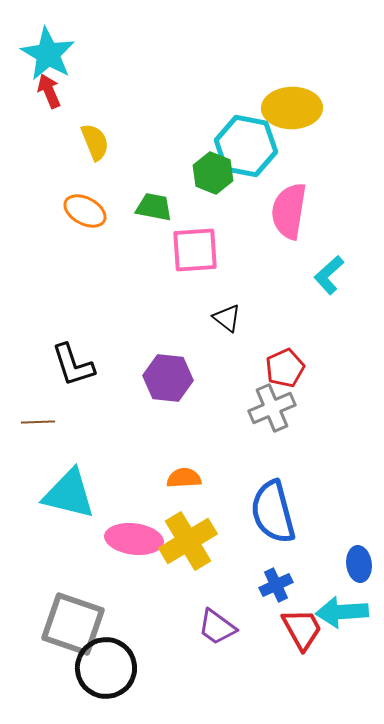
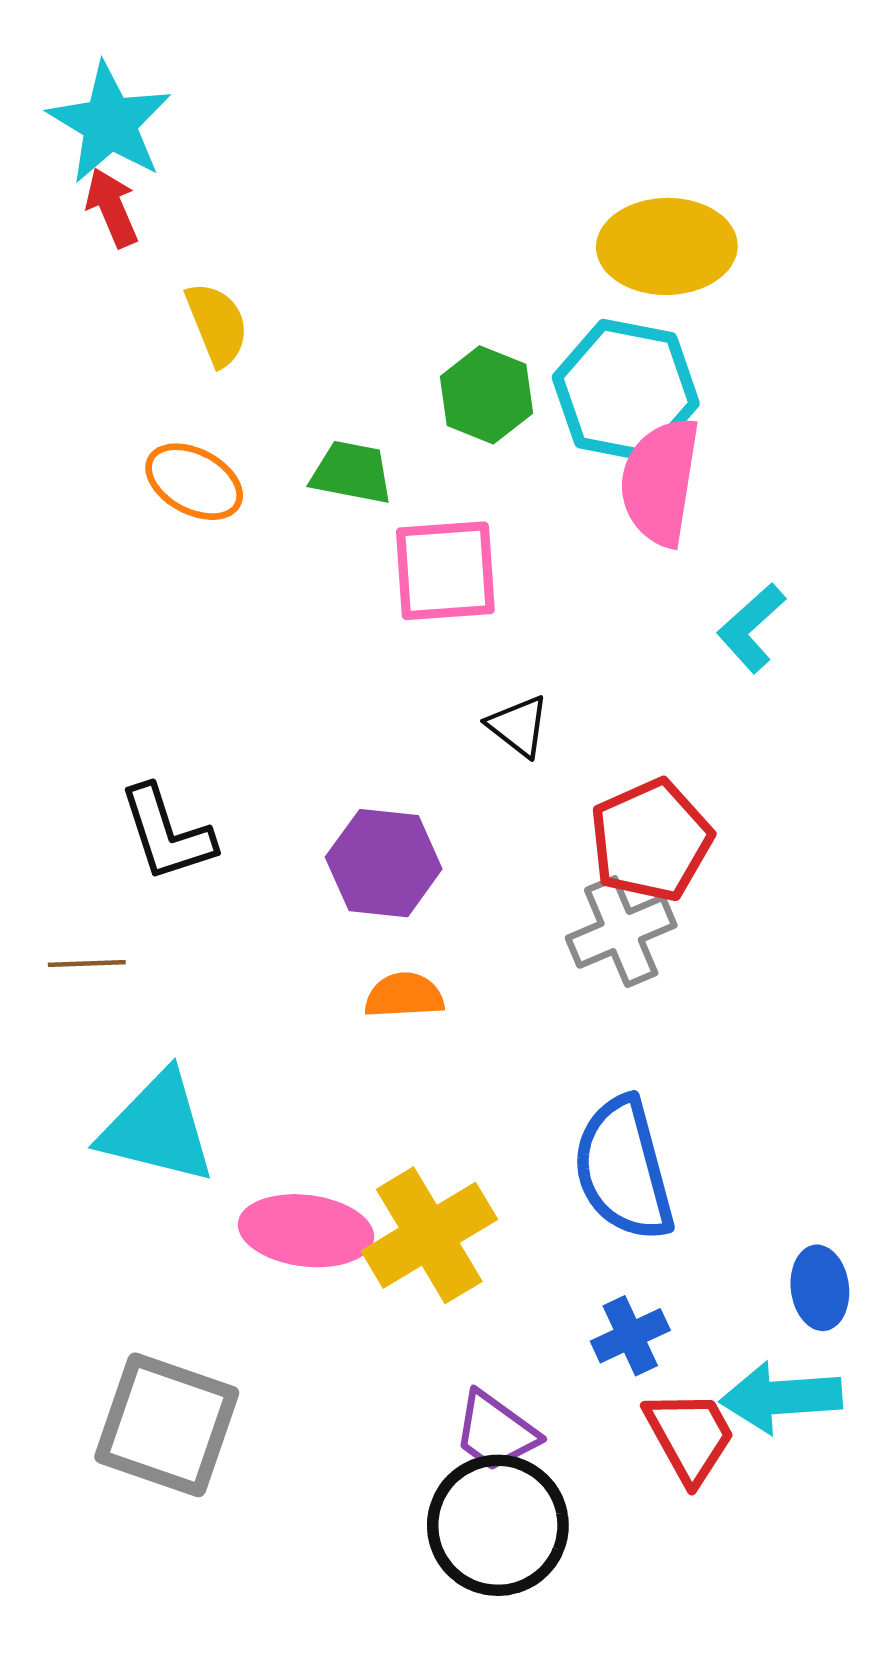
cyan hexagon: (246, 146) -> (626, 390), moved
red pentagon: (285, 368) -> (651, 840), size x1.4
orange semicircle: (184, 478) -> (404, 995), moved
black circle: (106, 668) -> (498, 1525), moved

